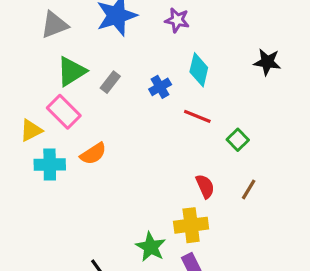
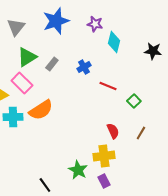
gray triangle: (54, 25) -> (16, 27), turned -30
cyan diamond: (199, 70) -> (114, 42), moved
orange semicircle: (93, 154) -> (41, 110), size x1.4

